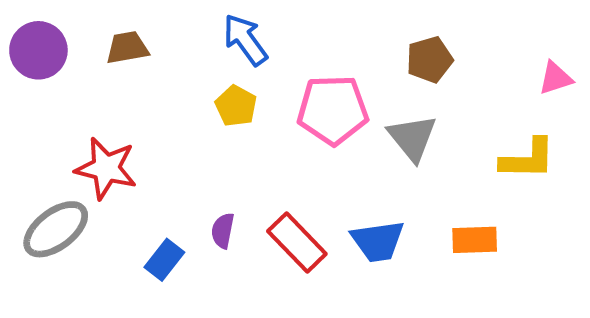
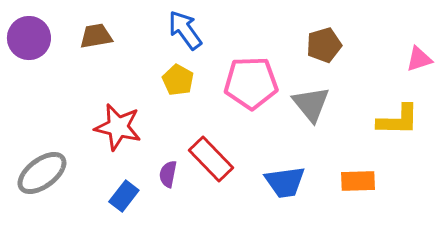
red star: (106, 168) -> (118, 127), moved
red rectangle: (297, 243) -> (211, 159), moved

